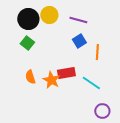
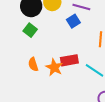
blue square: (79, 41) -> (73, 21), moved

